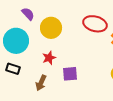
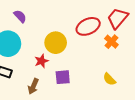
red ellipse: (95, 24) -> (88, 26), turned -40
yellow circle: (51, 28) -> (56, 43), moved

